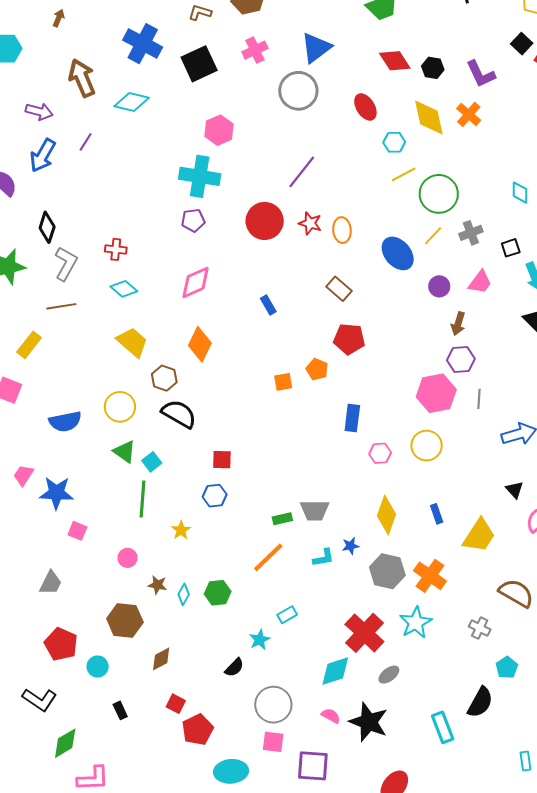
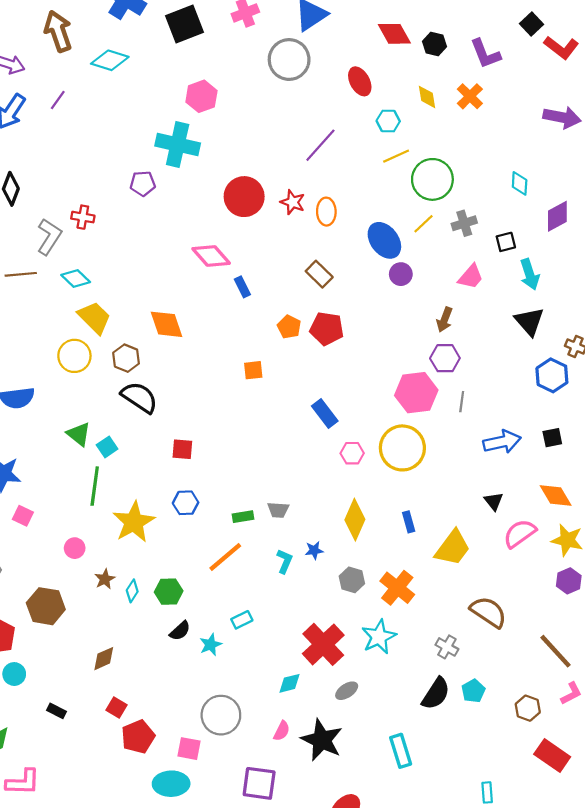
yellow diamond: (429, 118) -> (427, 97), size x0.6
purple line: (302, 172) -> (320, 145), moved
purple pentagon: (193, 220) -> (143, 184), moved
gray L-shape: (66, 264) -> (49, 237), moved
pink diamond: (196, 282) -> (211, 256), moved, turned 69
purple circle: (439, 286) -> (401, 274), moved
cyan diamond: (124, 289) -> (76, 279), moved
orange diamond: (200, 344) -> (167, 324), turned -48
orange pentagon: (317, 369) -> (289, 327), moved
yellow circle: (120, 407) -> (74, 356), moved
blue rectangle: (352, 418) -> (325, 413), turned -48
yellow circle: (427, 446) -> (402, 448), size x1.4
blue hexagon: (215, 496) -> (186, 503), moved
gray trapezoid: (315, 510) -> (278, 510), size x0.7
yellow star: (181, 530) -> (134, 522), size x2.0
cyan L-shape: (324, 558) -> (285, 561), turned -60
gray hexagon: (387, 571) -> (352, 580), size x0.7
brown star: (157, 585) -> (105, 579), turned 30
brown hexagon: (125, 620) -> (46, 606), moved
cyan circle: (98, 667) -> (14, 674), moved
black semicircle: (234, 667) -> (180, 631), moved
cyan diamond: (335, 671) -> (289, 683), size x0.7
black semicircle: (480, 702) -> (436, 694), moved
black rectangle: (120, 710) -> (56, 711), turned -42
pink semicircle: (331, 716) -> (282, 731), turned 84
pink square: (273, 742) -> (189, 749), moved

